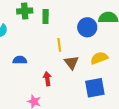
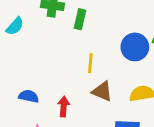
blue semicircle: (20, 60) -> (29, 96), moved
brown triangle: (72, 63) -> (102, 91), turned -42

